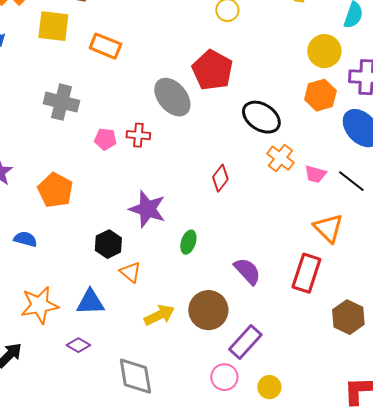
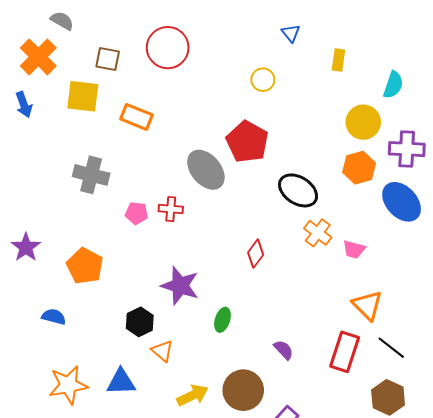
black line: (351, 181) -> (391, 348), moved
purple semicircle: (247, 271) -> (284, 350), size x0.7

